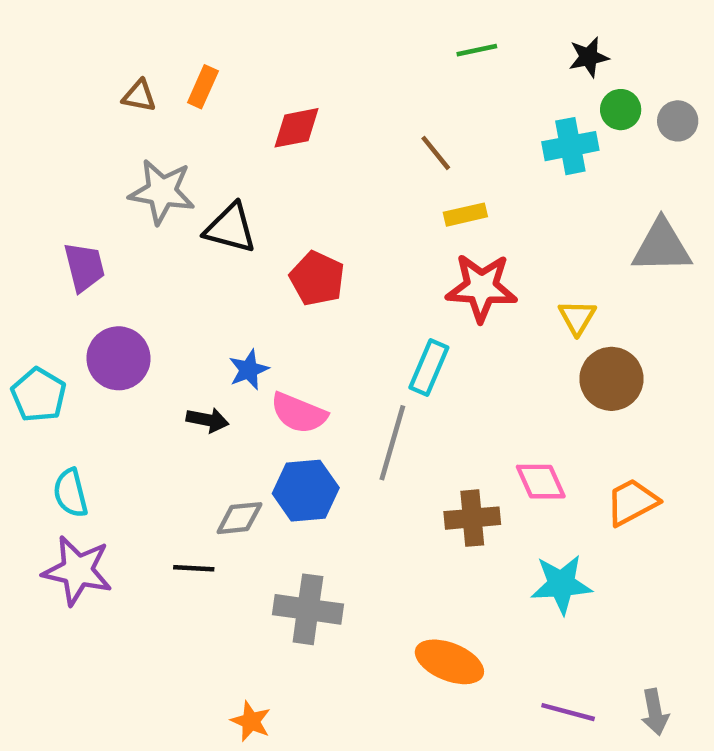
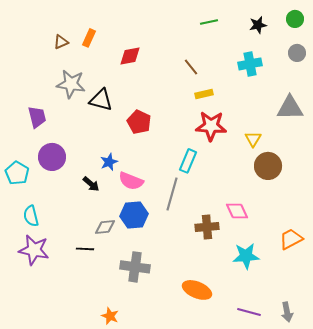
brown triangle: (139, 96) -> (61, 42), turned -35
green circle: (621, 110) -> (295, 19), moved
black arrow: (208, 420) -> (91, 184), turned 30
orange trapezoid: (632, 502) -> (291, 239), moved

